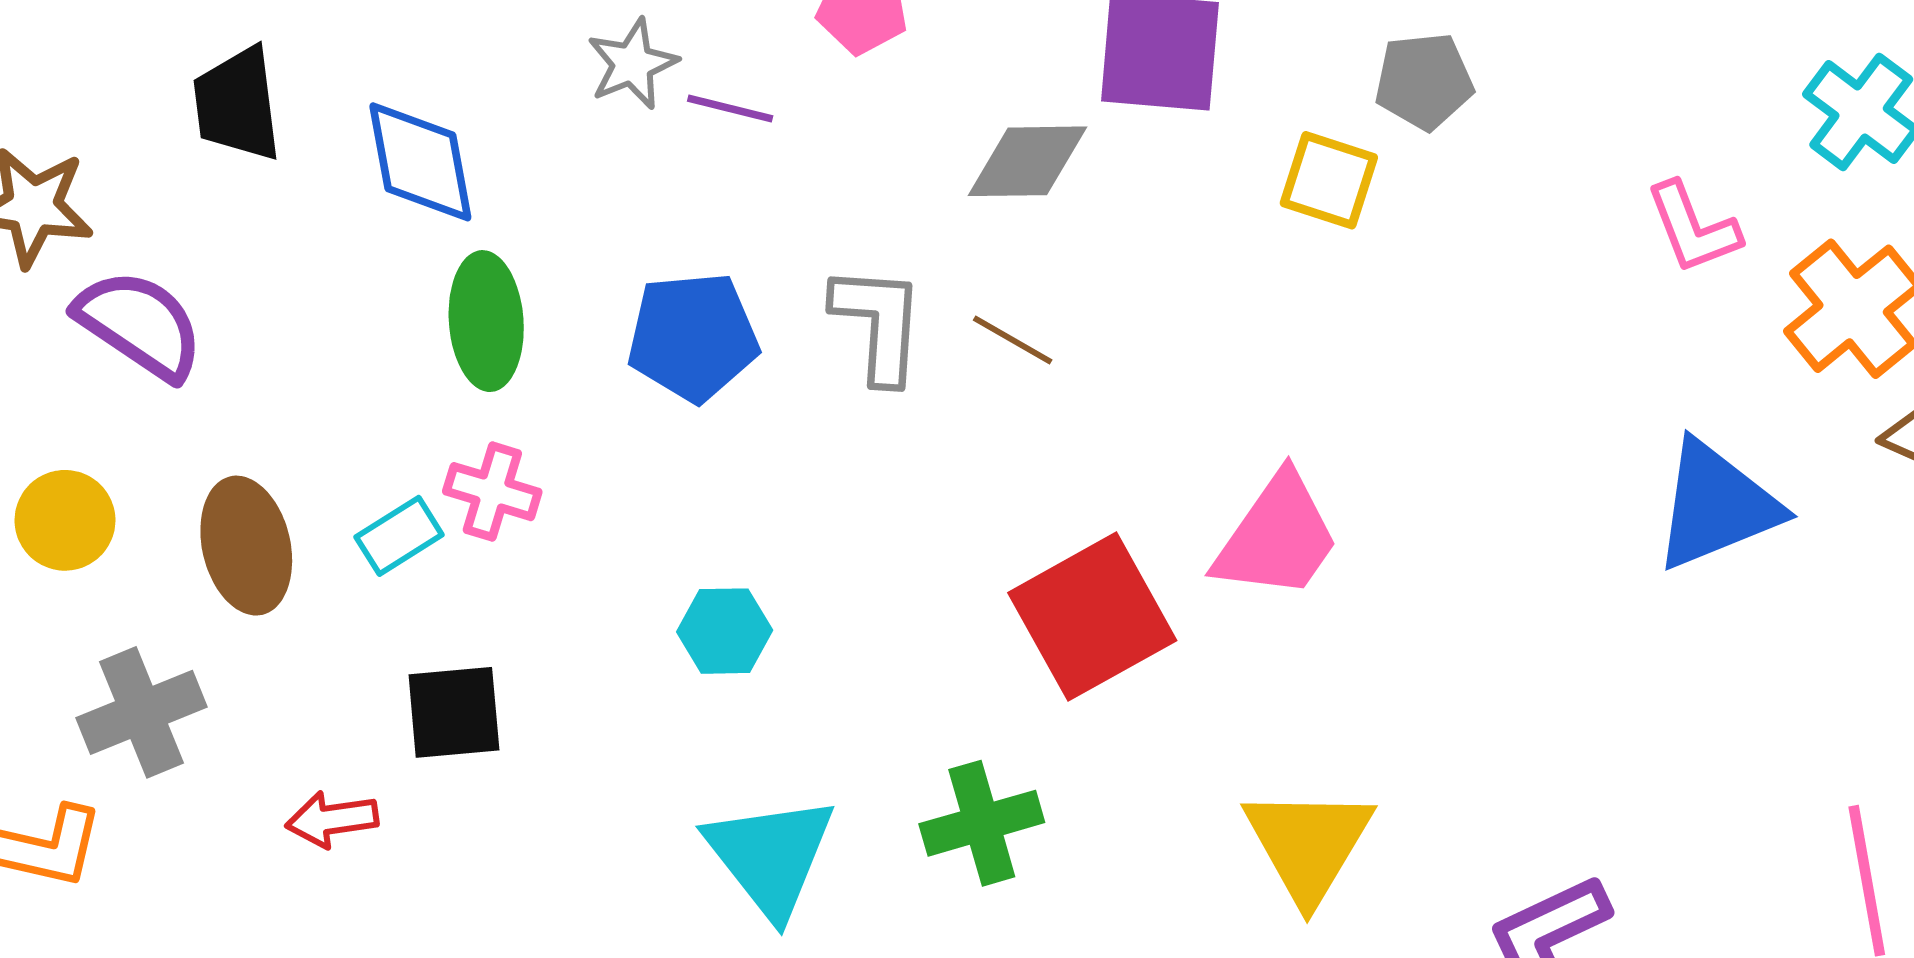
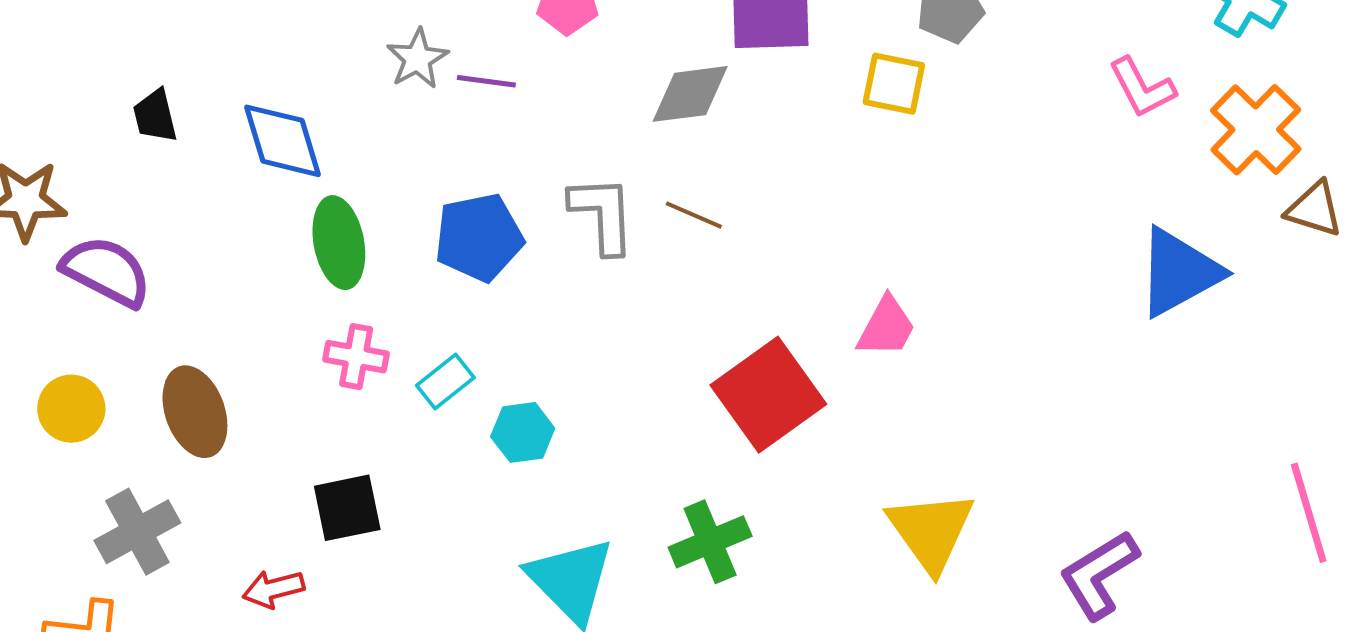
black trapezoid: (237, 104) -> (155, 116), size x0.7
cyan rectangle: (399, 536) -> (445, 382), moved
pink trapezoid: (1277, 537) -> (886, 327), size x0.7

